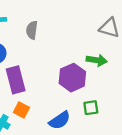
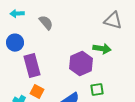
gray semicircle: (32, 30) -> (46, 23), turned 133

